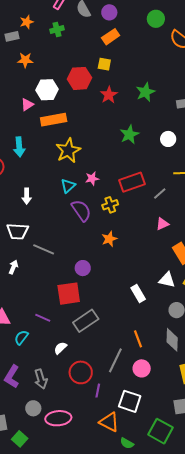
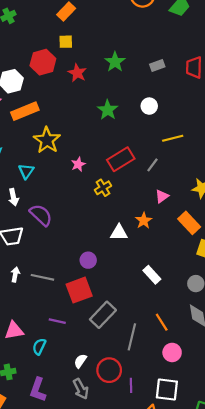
cyan triangle: (68, 186) -> (26, 171), moved
purple semicircle: (81, 210) -> (41, 215), moved
orange star: (109, 239) -> (144, 221), moved
gray line: (44, 249) -> (42, 277), moved
white triangle: (167, 280) -> (119, 233), moved
white semicircle: (60, 348) -> (80, 361), moved
gray line: (115, 360) -> (132, 337), moved
gray arrow: (41, 379) -> (81, 389), moved

